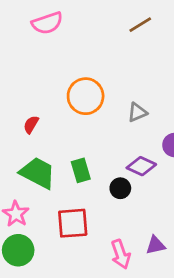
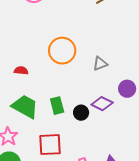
red semicircle: (31, 125) -> (21, 71), turned 64
black circle: (120, 188) -> (81, 113), moved

